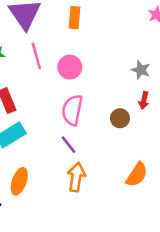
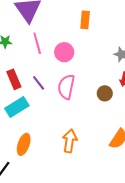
orange rectangle: (74, 18) -> (85, 20), moved
purple line: (68, 145) -> (39, 83), moved

